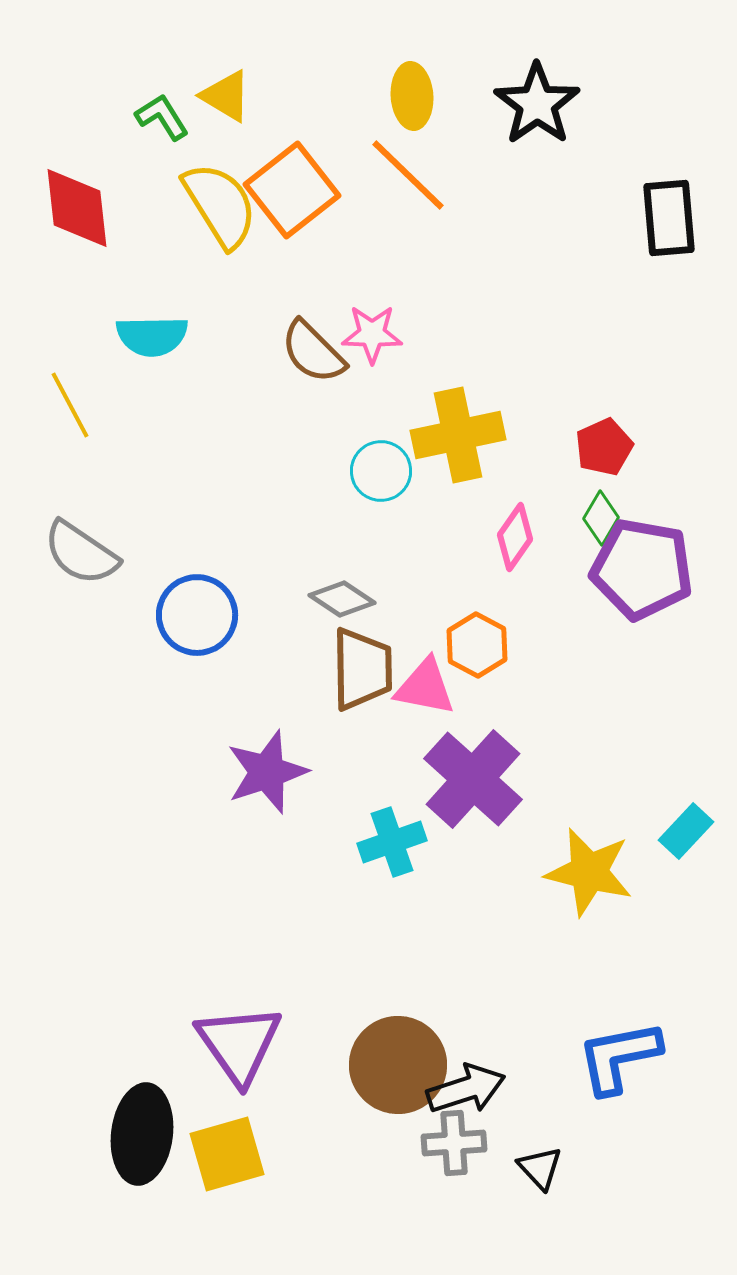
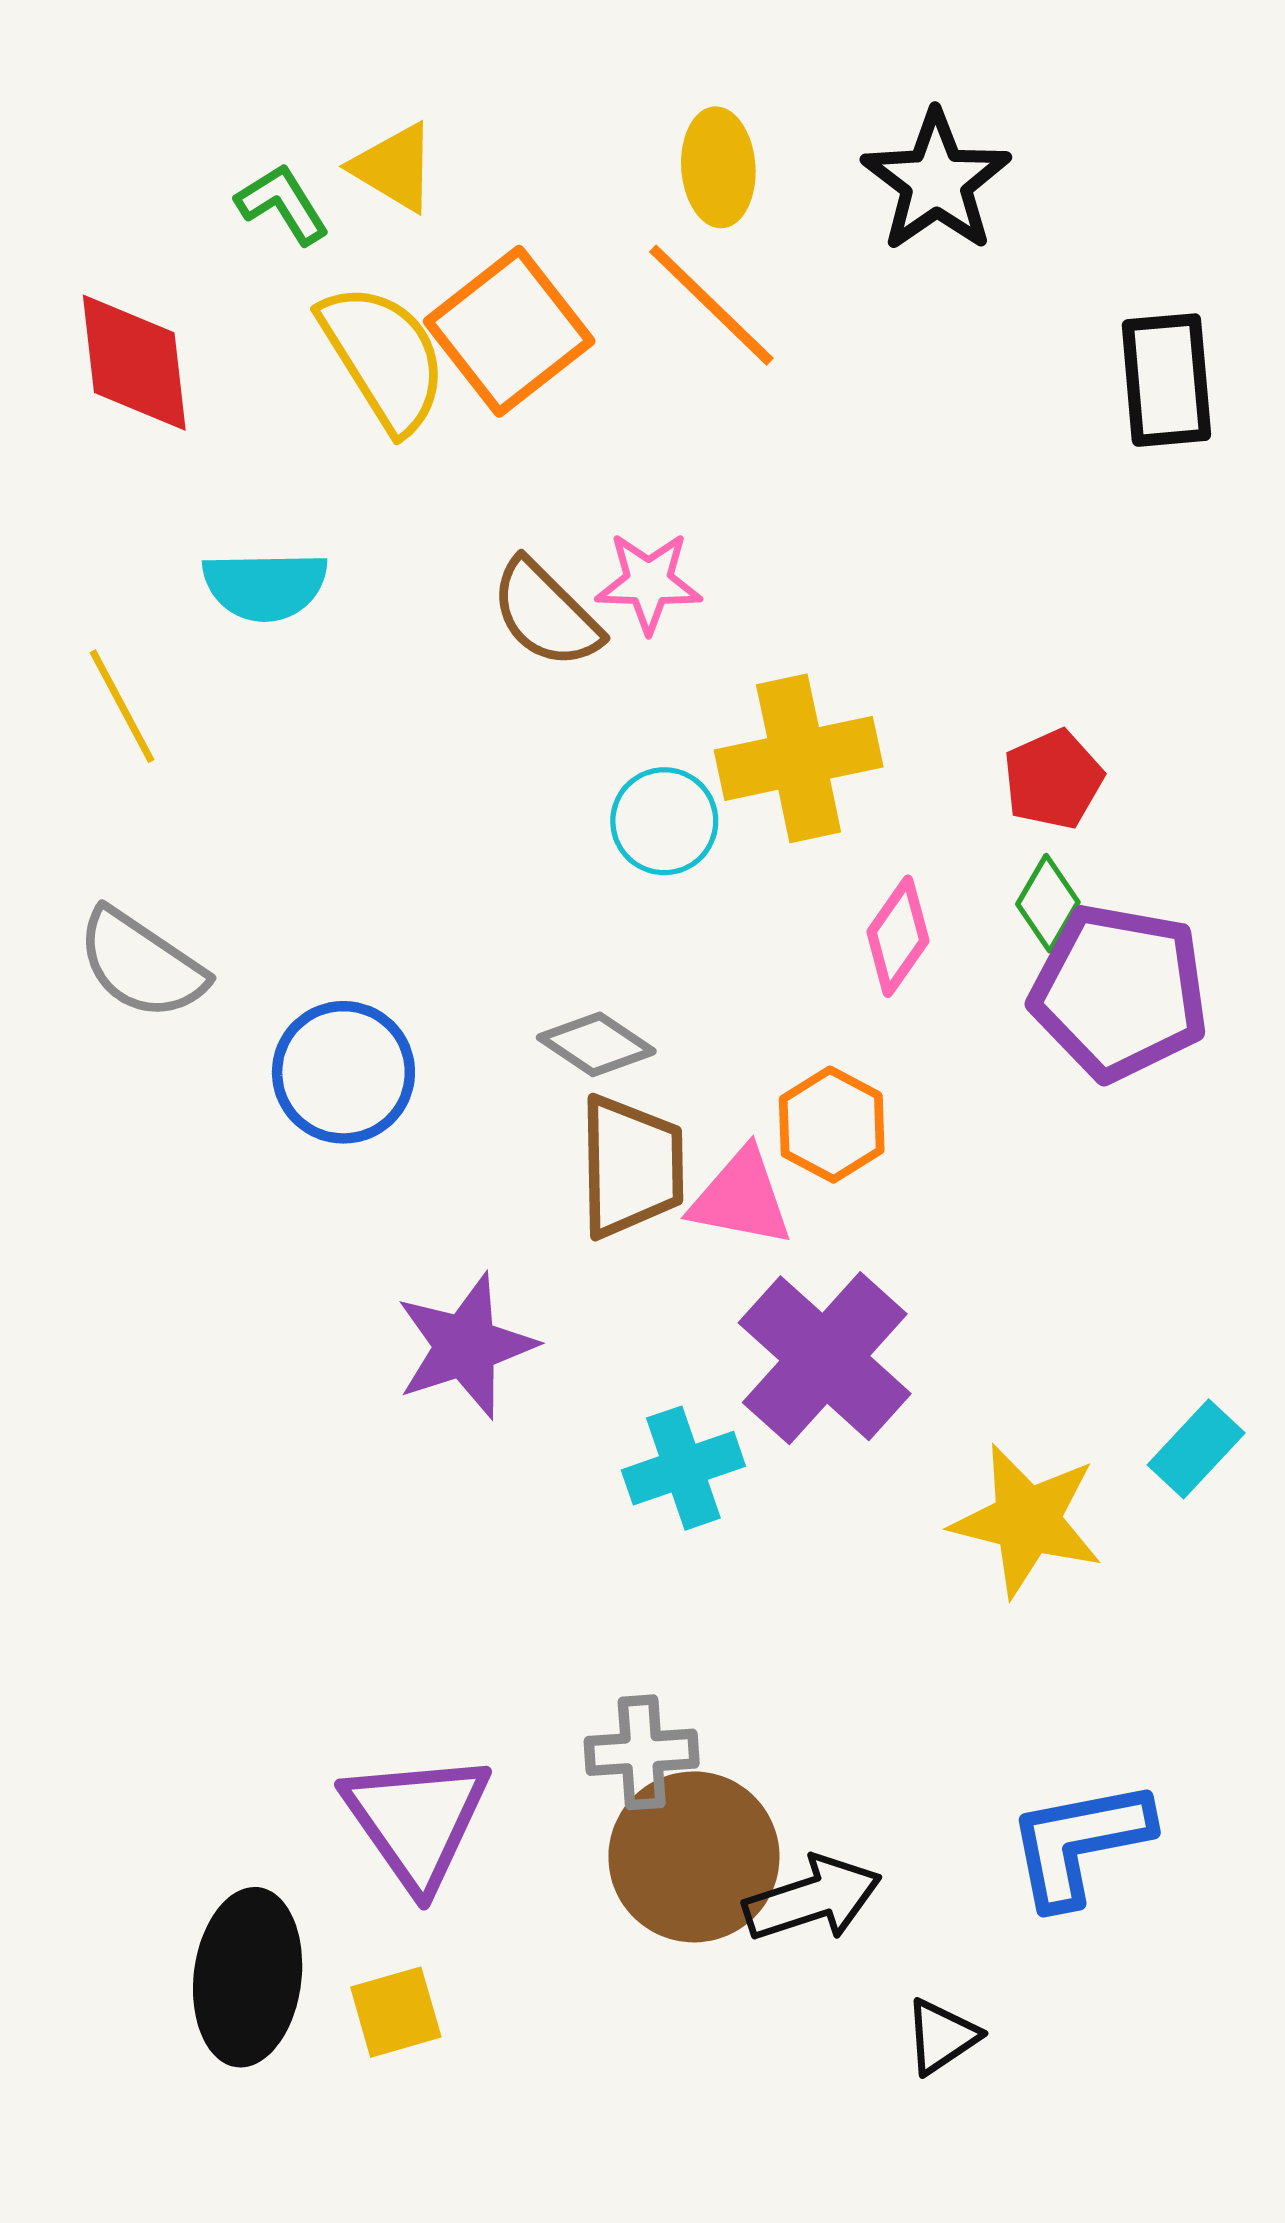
gray cross: (454, 1143) -> (642, 1752), moved
yellow square: (227, 1154) -> (396, 2012), size x0.7
black triangle: (540, 1168) -> (942, 2036), turned 39

